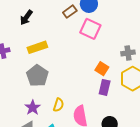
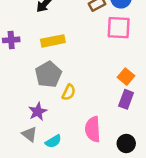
pink square: (90, 29) -> (119, 28), turned -30
yellow semicircle: (59, 105) -> (69, 92), moved

